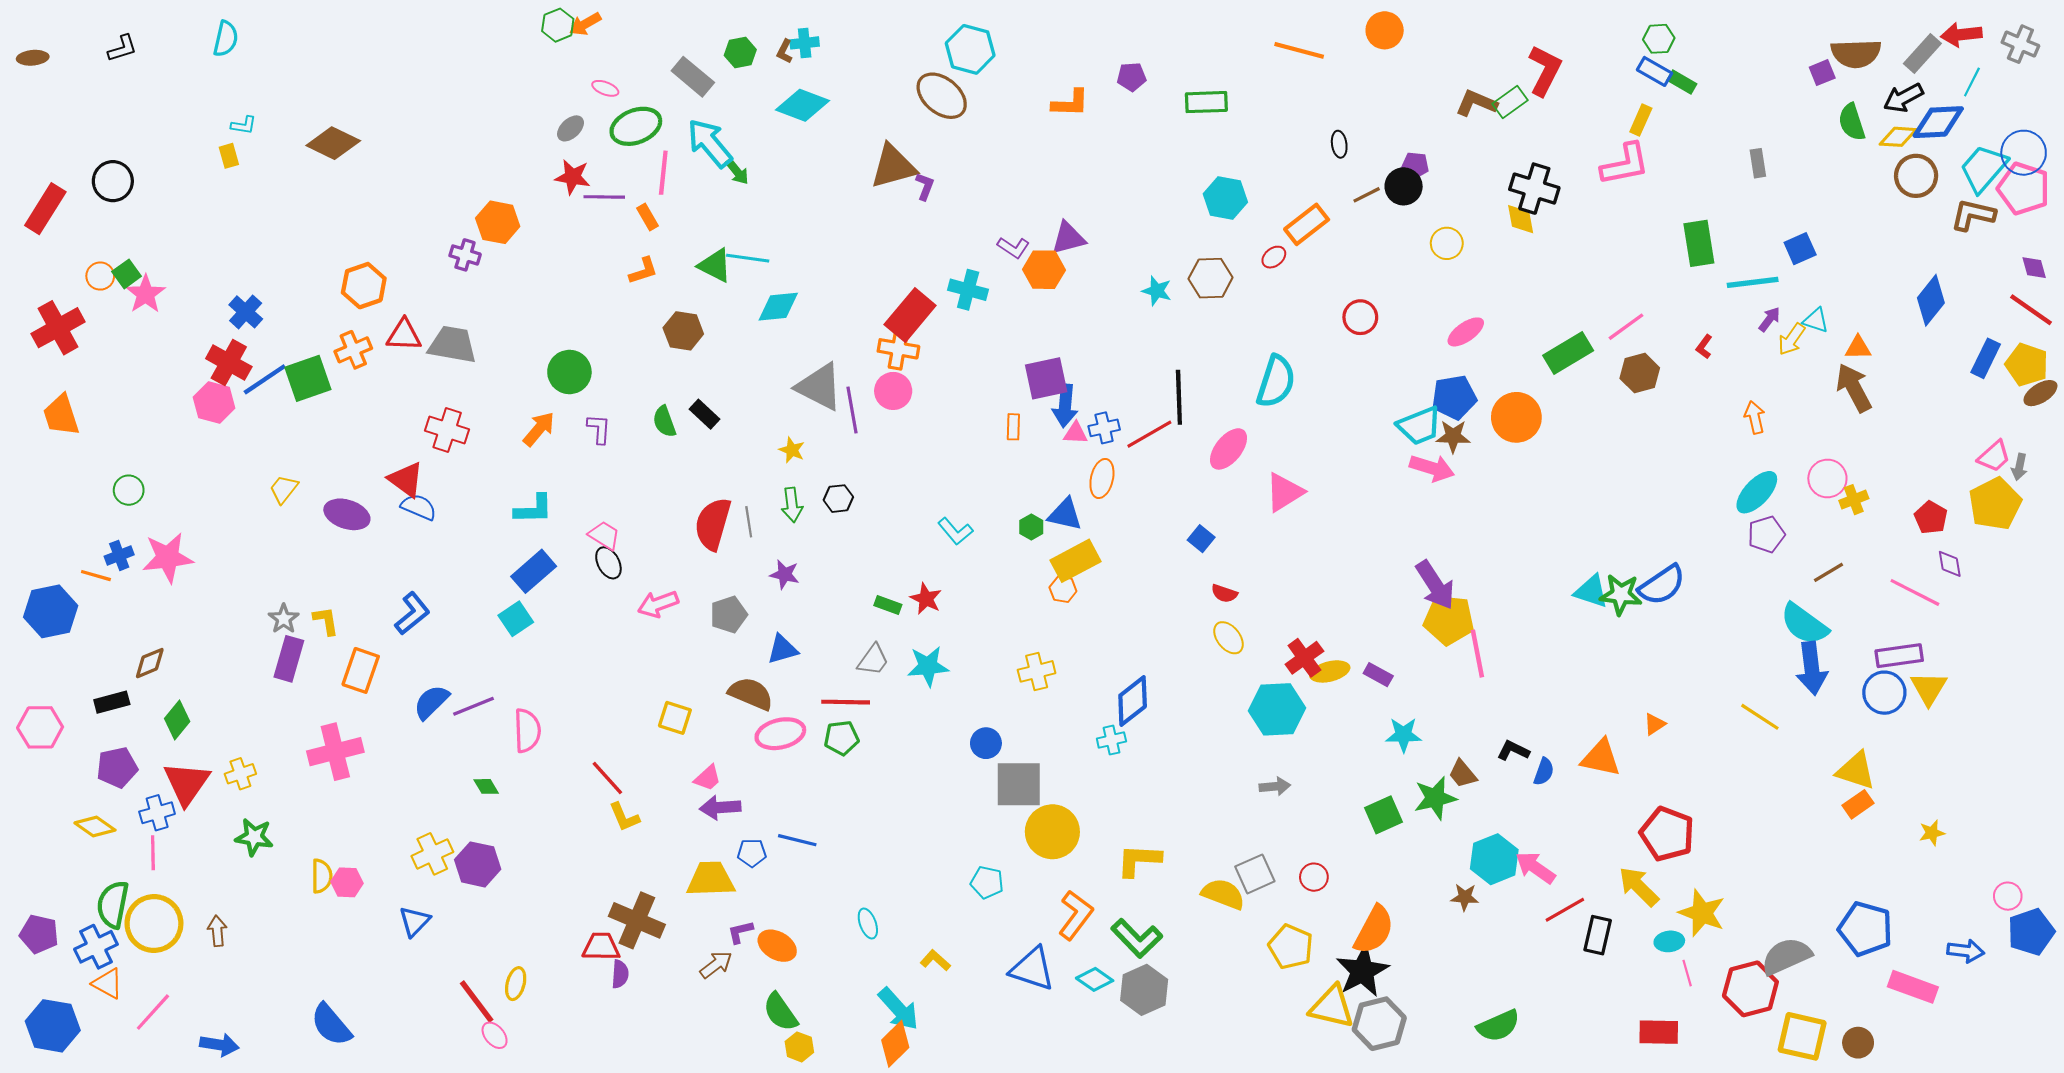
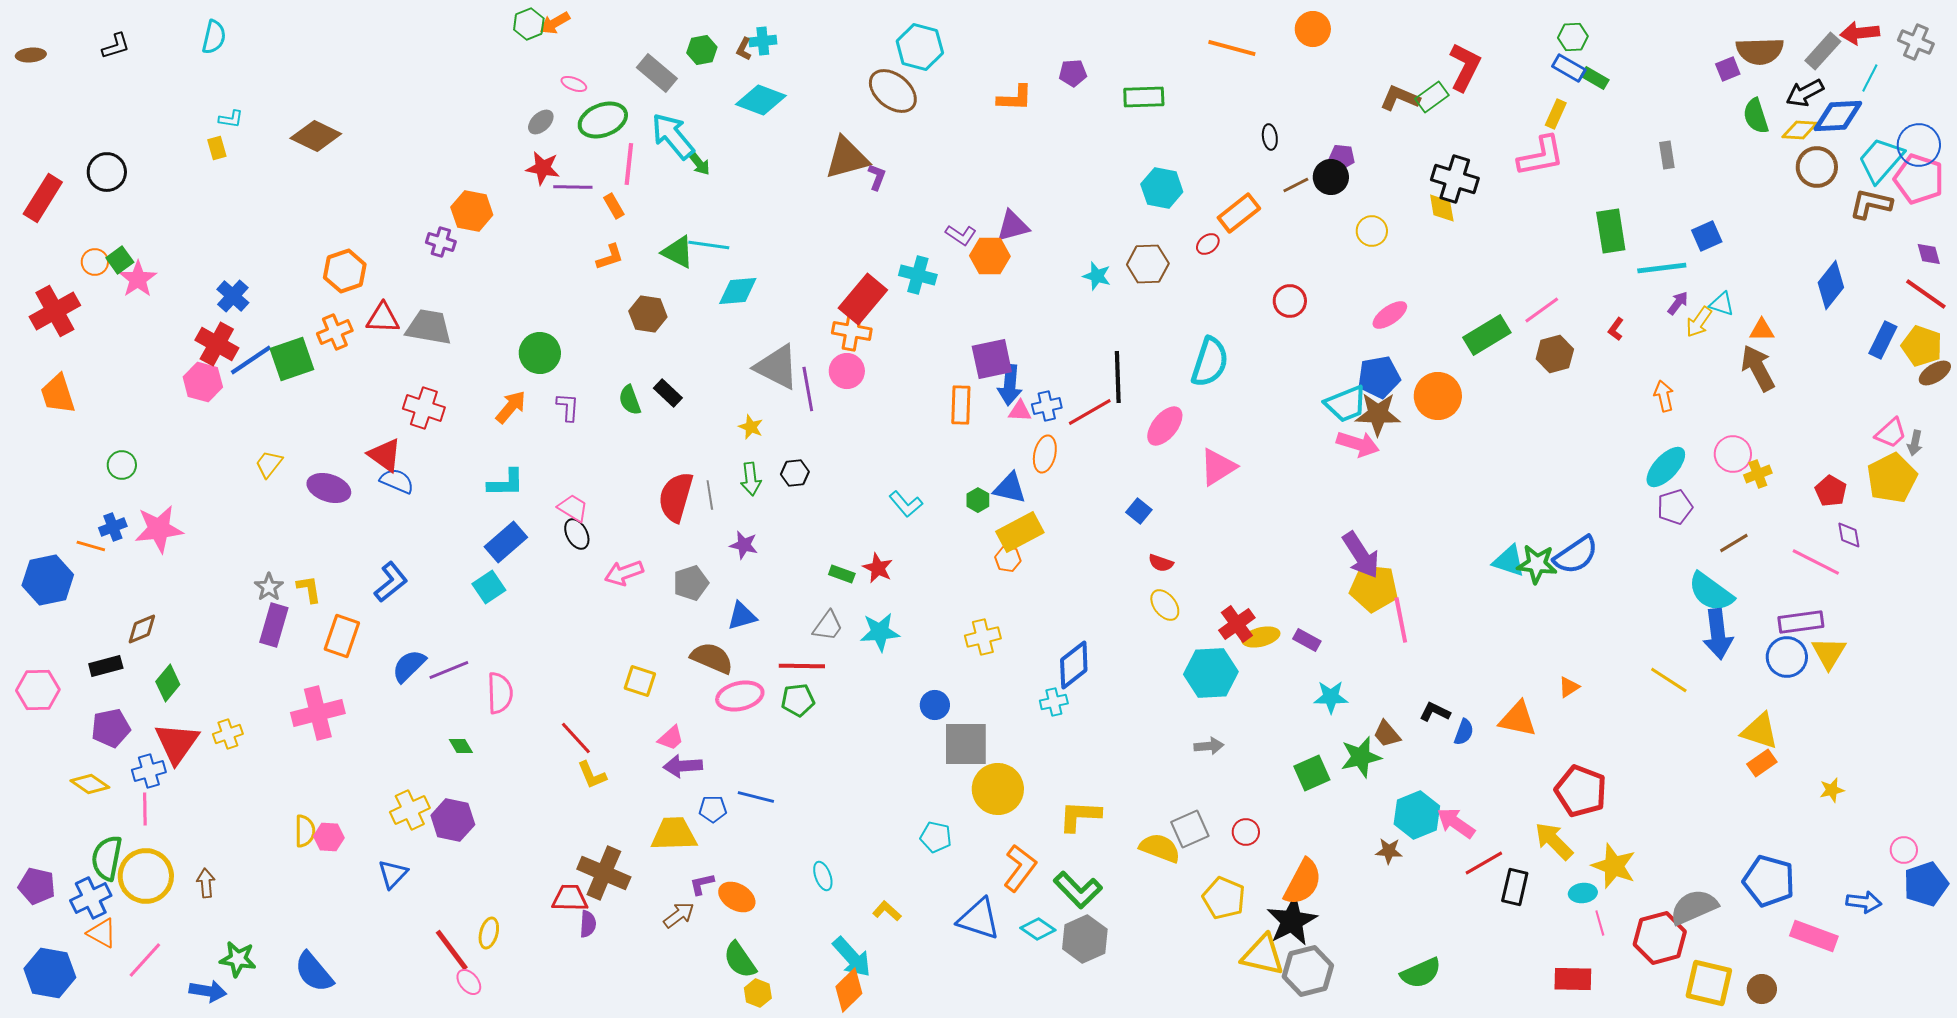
orange rectangle: (1013, 427) -> (961, 405), size x1.5
brown star: (1453, 436) -> (1378, 414), size x1.4
green star: (254, 837) -> (238, 959), moved

